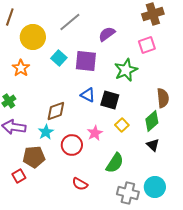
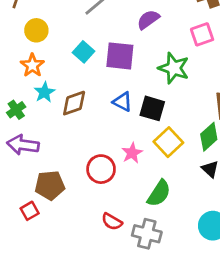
yellow circle: (33, 37) -> (36, 30), moved, size x0.7
green star: (126, 70) -> (174, 68), turned -30
brown diamond: (56, 111) -> (74, 103), moved
yellow square: (122, 125) -> (168, 142), size x1.5
cyan star: (46, 132) -> (44, 92), moved
gray cross: (128, 193) -> (147, 234), moved

